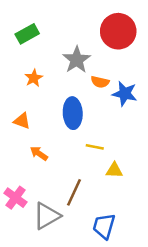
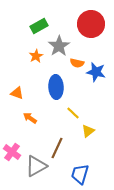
green rectangle: (27, 34) -> (39, 26), moved
orange star: (34, 78) -> (36, 56), moved
yellow line: (95, 147) -> (73, 113), turned 32
yellow triangle: (114, 170) -> (88, 131), turned -40

